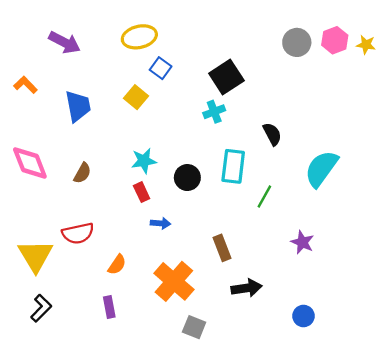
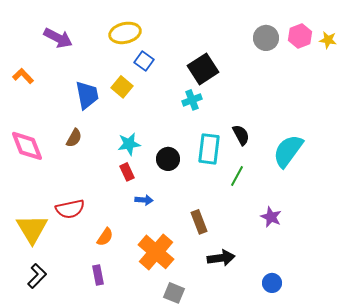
blue trapezoid: (78, 106) -> (87, 95), moved
black semicircle: (272, 134) -> (241, 135), moved
brown semicircle: (82, 173) -> (74, 138), moved

